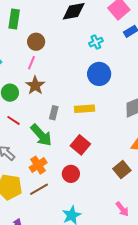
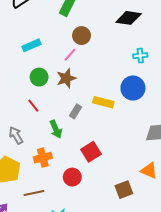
yellow rectangle: (85, 109) -> (103, 102), moved
green arrow: (41, 135) -> (56, 129), size x0.7
brown line: (39, 189) -> (34, 193), moved

